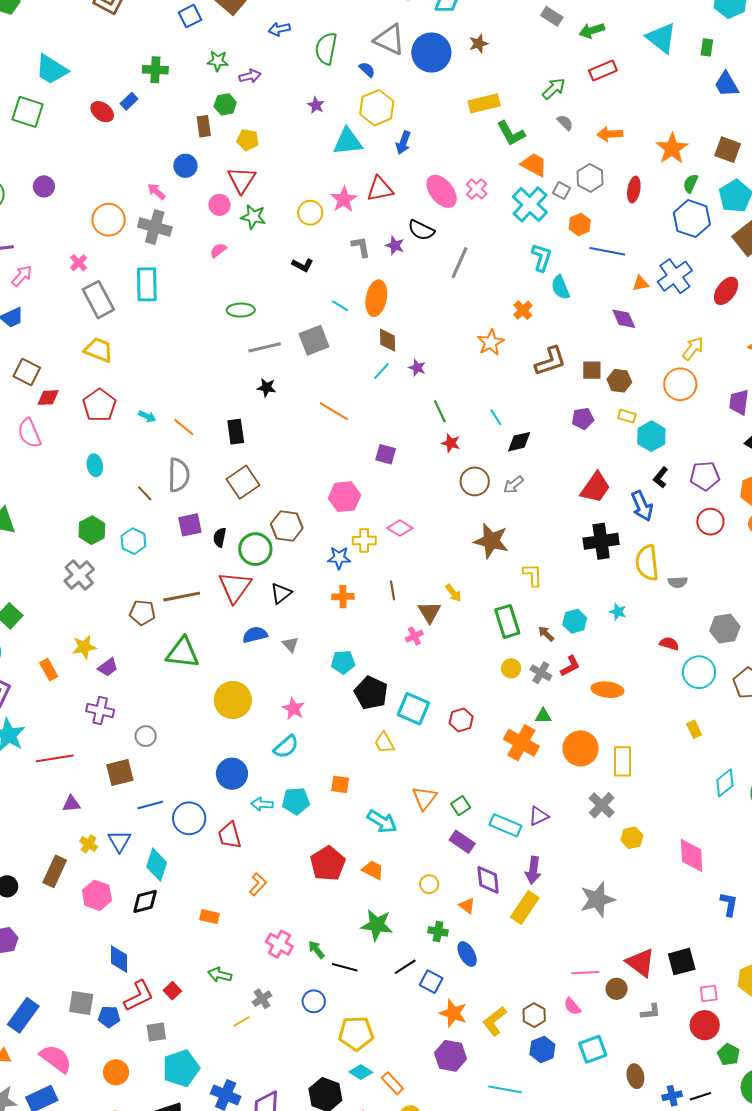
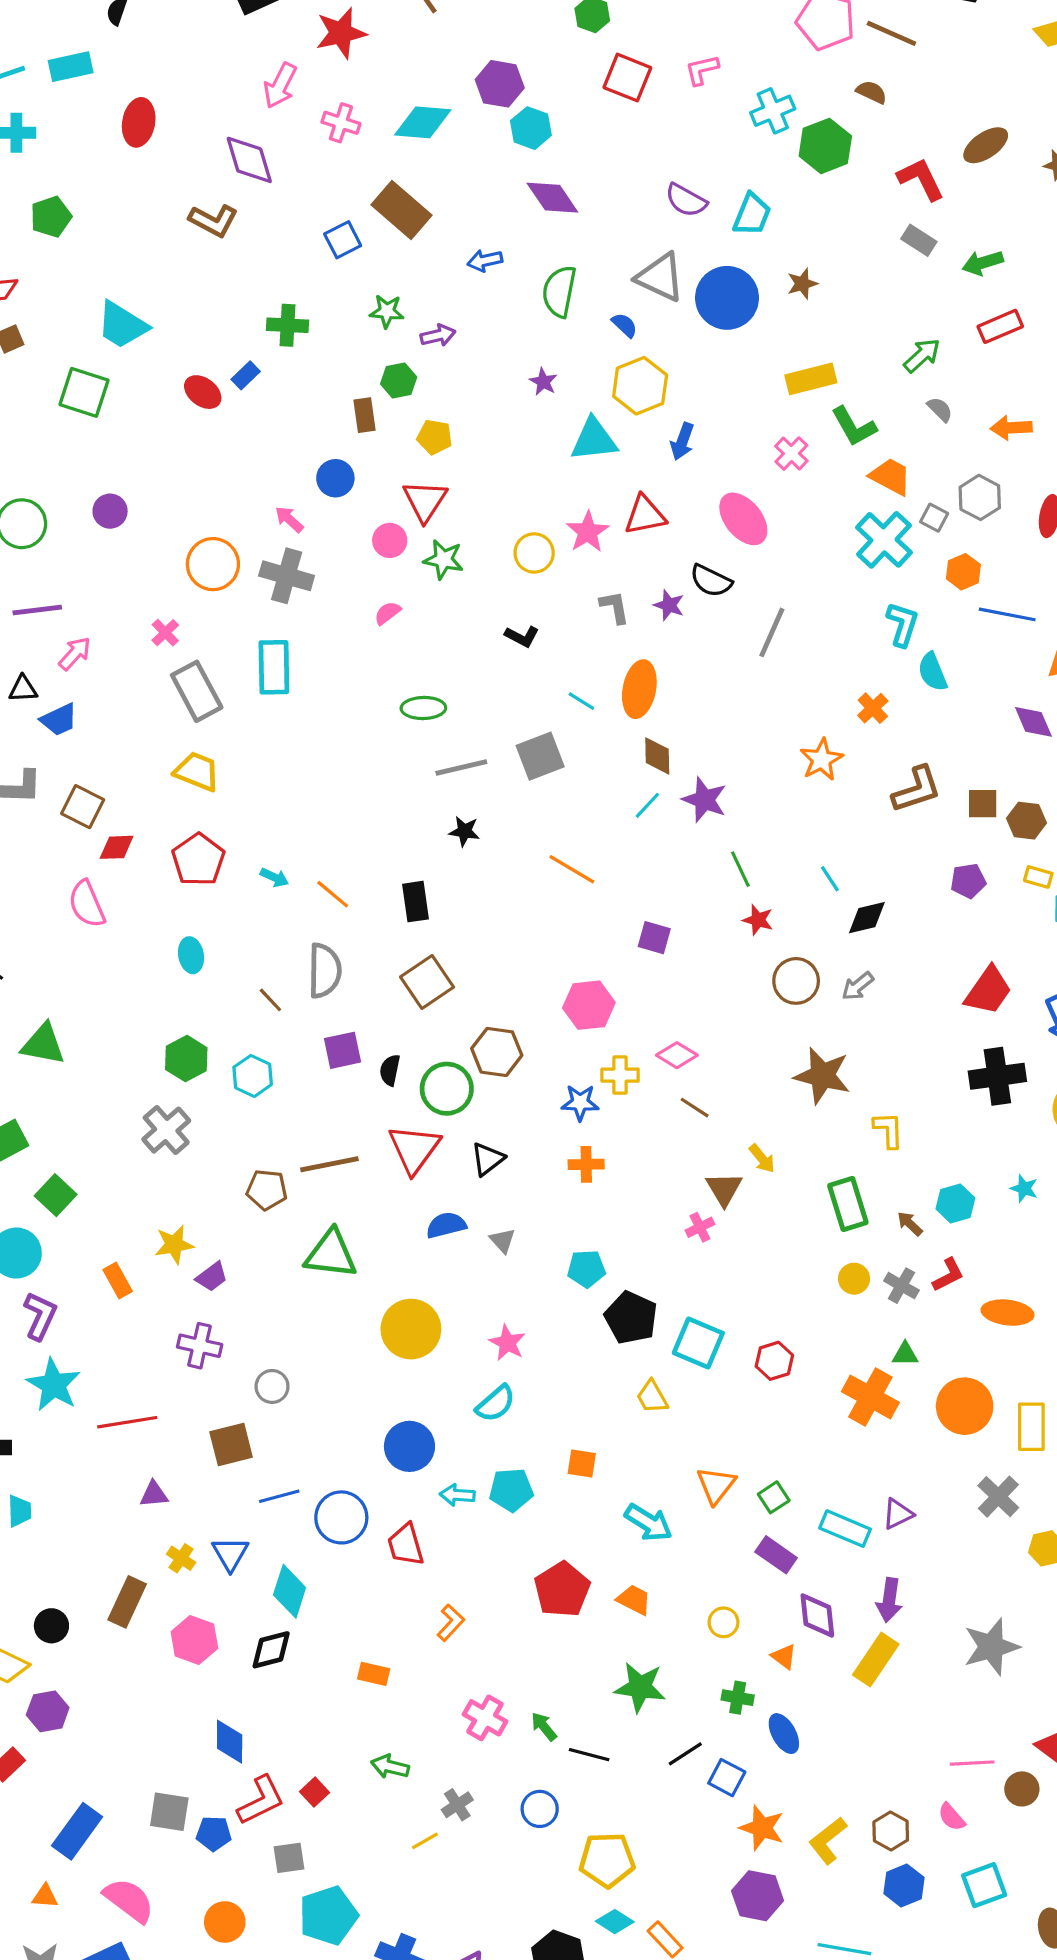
pink cross: (477, 189) -> (791, 454), moved
purple star: (417, 368) -> (704, 800), size x1.6
brown line: (393, 590) -> (695, 1108), moved, turned -48

